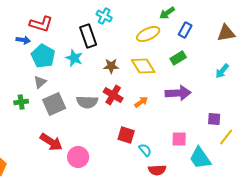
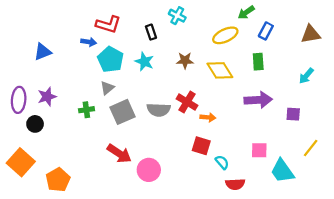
black rectangle: (88, 36) -> (151, 32), moved, size x0.6
green rectangle: (178, 58) -> (258, 62), turned -63
brown star: (111, 66) -> (185, 61), moved
orange arrow: (141, 102) -> (208, 117), moved, turned 40
purple square: (214, 119) -> (293, 114), moved

